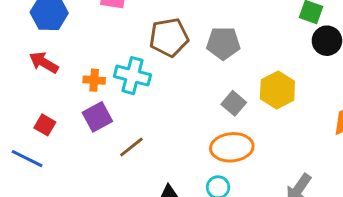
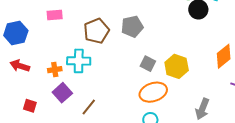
yellow hexagon: (277, 90) -> (177, 66), moved

